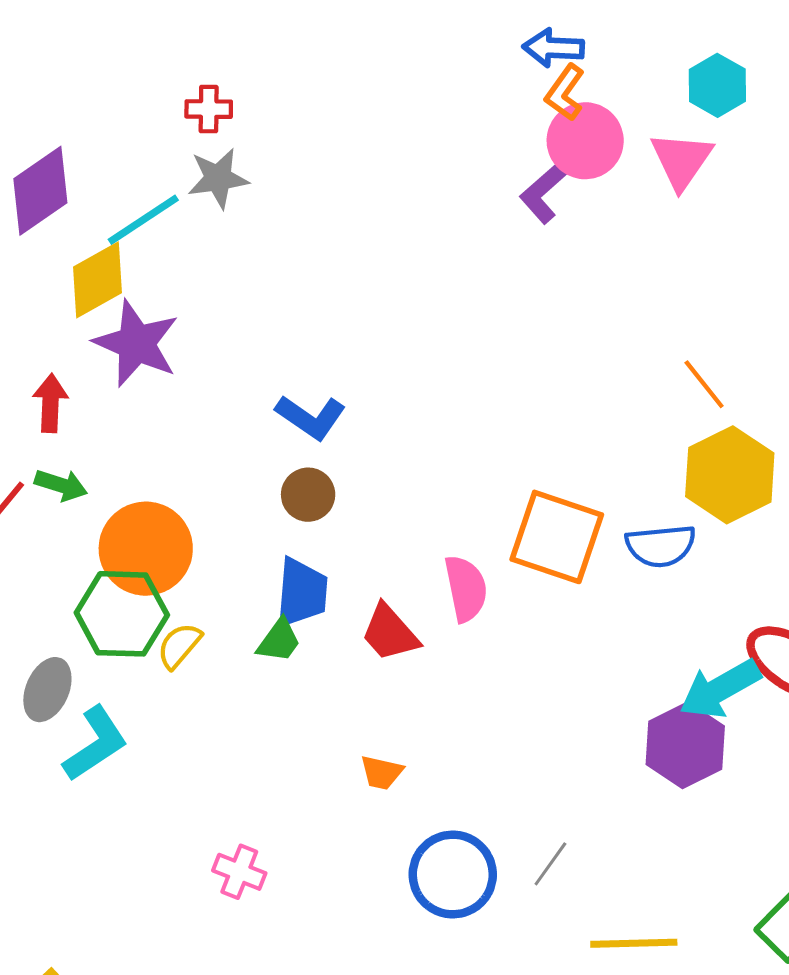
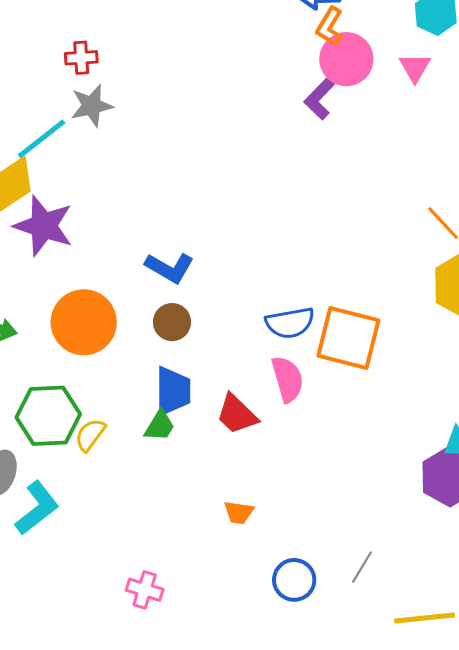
pink triangle: (681, 160) -> (415, 68), size x0.7
blue semicircle: (661, 546) -> (290, 323), moved
orange circle: (146, 549) -> (84, 322), moved
blue circle: (453, 875) -> (294, 580), size x0.7

